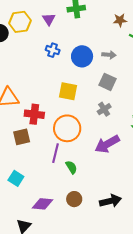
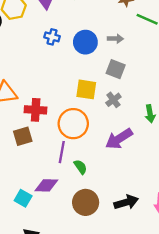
yellow square: (68, 91) -> (86, 89), moved
cyan square: (16, 178) -> (23, 198), moved
brown circle: (74, 199) -> (86, 202), size x1.5
purple diamond: (42, 204) -> (46, 185), moved

